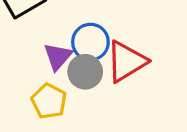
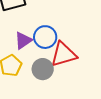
gray circle: (85, 72) -> (43, 69), moved

